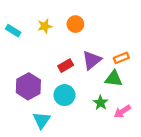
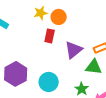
yellow star: (45, 26) -> (41, 13), moved
red rectangle: (66, 66) -> (50, 36), moved, turned -48

